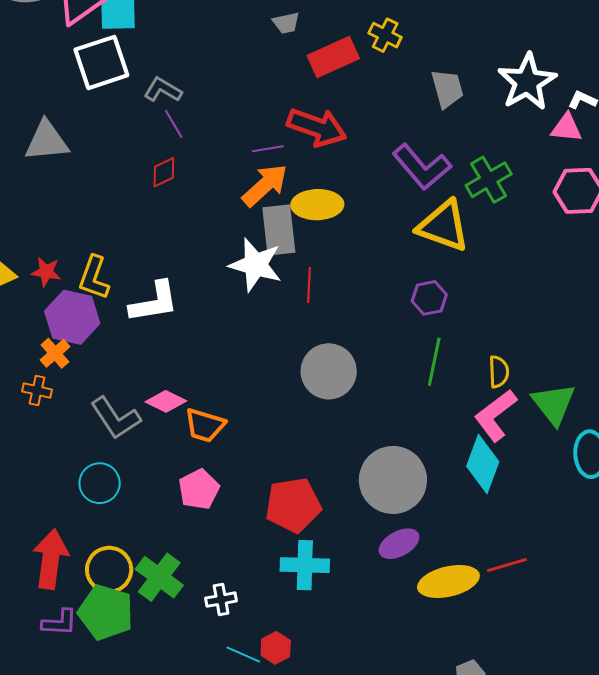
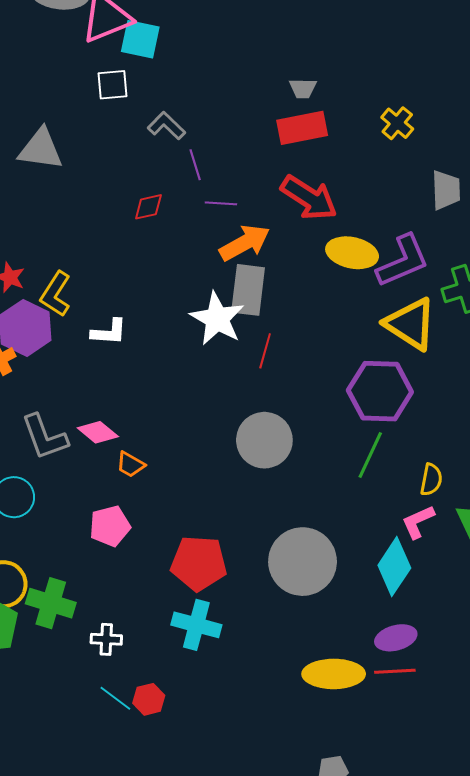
red rectangle: (333, 57) -> (302, 128), moved
white square: (101, 62) -> (112, 85), size x0.6
purple line: (174, 124) -> (195, 165), moved
purple line: (268, 149) -> (221, 203), moved
purple L-shape: (422, 167) -> (403, 261), turned -86
yellow ellipse: (317, 205) -> (352, 253), moved
purple hexagon: (429, 298) -> (380, 391), size x1.8
white L-shape: (154, 302) -> (109, 332), size x0.7
pink L-shape: (495, 415) -> (418, 522), size x0.7
orange trapezoid: (205, 425) -> (130, 465), size x0.7
purple ellipse: (399, 544) -> (396, 638), moved
green cross: (159, 577) -> (51, 603), turned -33

